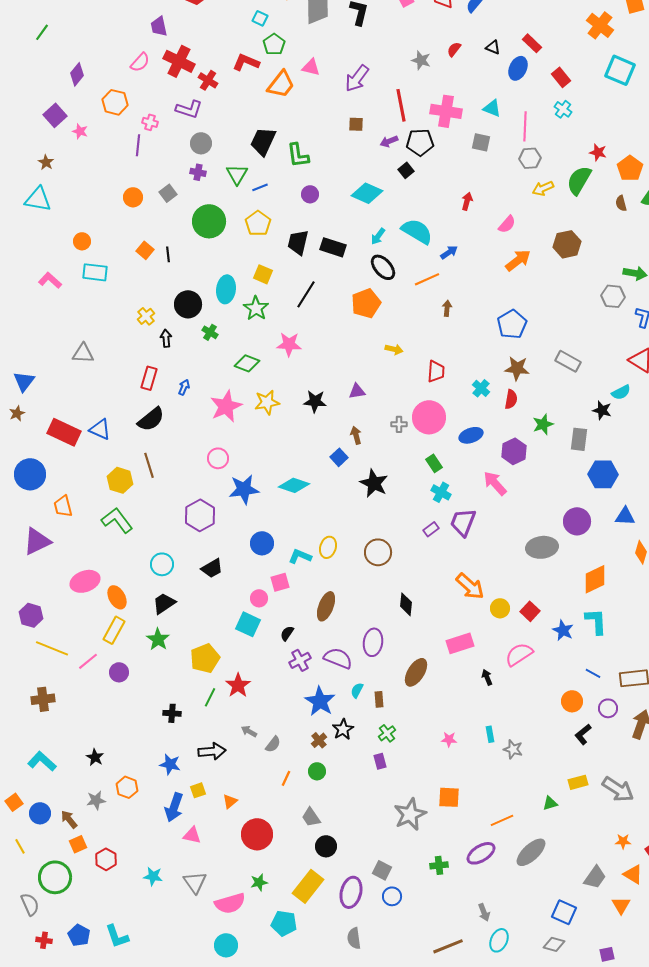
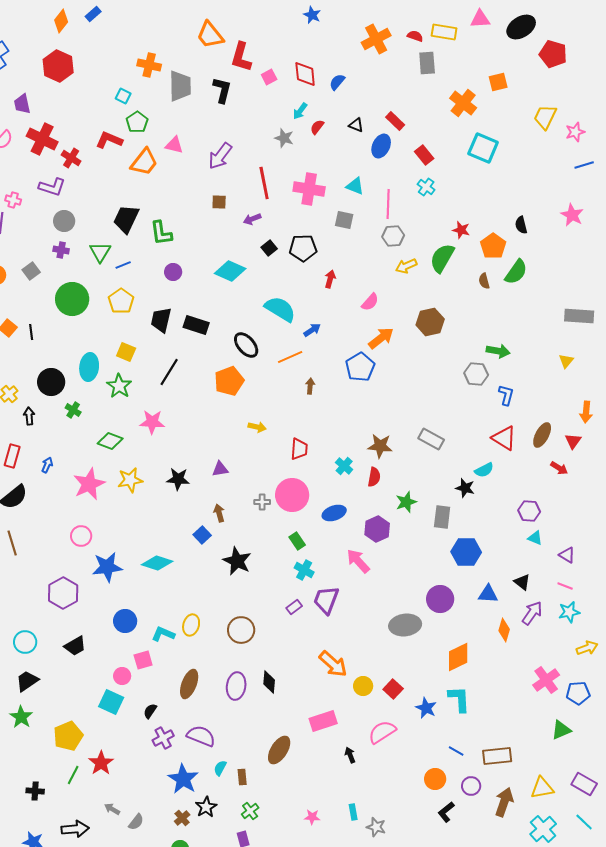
black pentagon: (420, 142) -> (303, 248), moved
cyan arrow: (378, 236) -> (300, 111), moved
blue pentagon: (512, 324) -> (360, 367), moved
purple ellipse: (373, 642) -> (236, 686), moved

